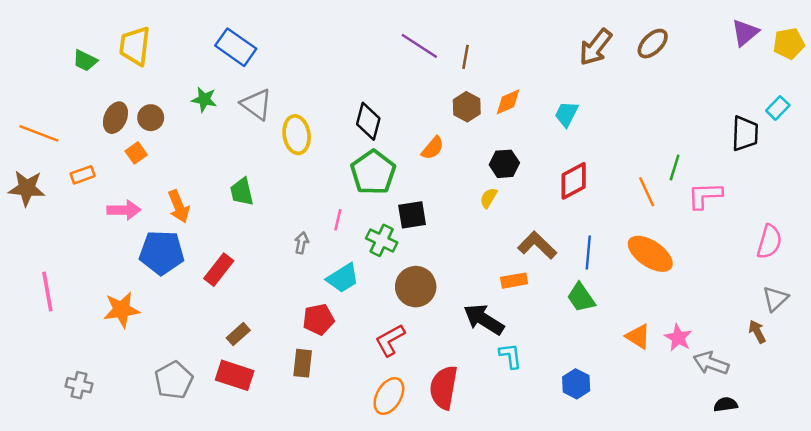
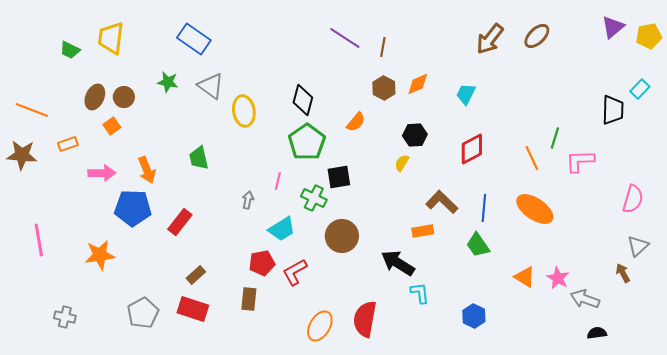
red L-shape: (390, 340) -> (295, 272), moved

